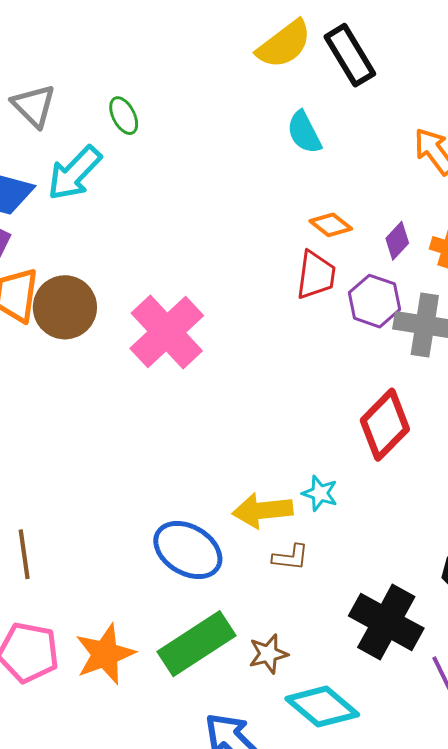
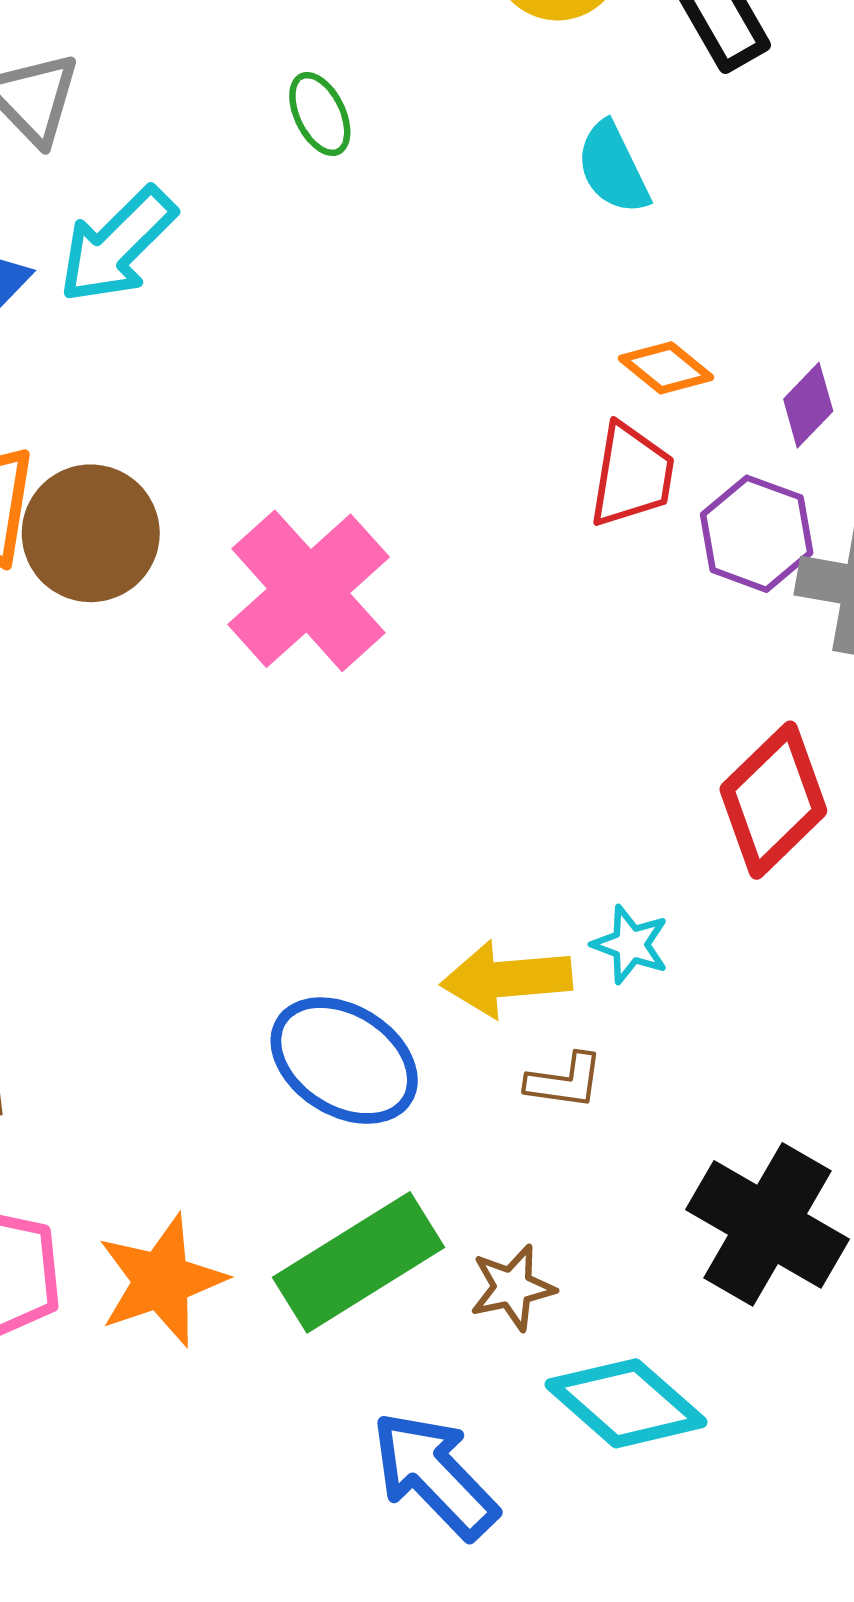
green ellipse: (124, 116) -> (320, 114), moved

